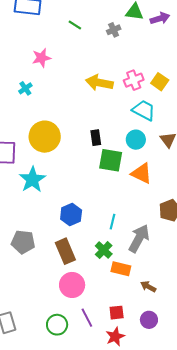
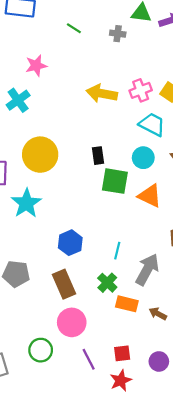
gray cross: (114, 30) -> (118, 34), turned 32
cyan cross: (25, 88) -> (18, 100), size x1.5
brown arrow: (148, 287) -> (158, 314), moved
green circle: (57, 325) -> (41, 350), moved

